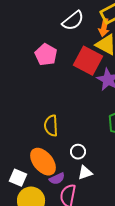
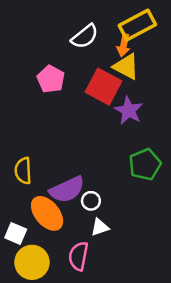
yellow semicircle: (51, 126) -> (23, 171), moved
purple semicircle: (57, 179) -> (67, 190), moved, size x1.8

